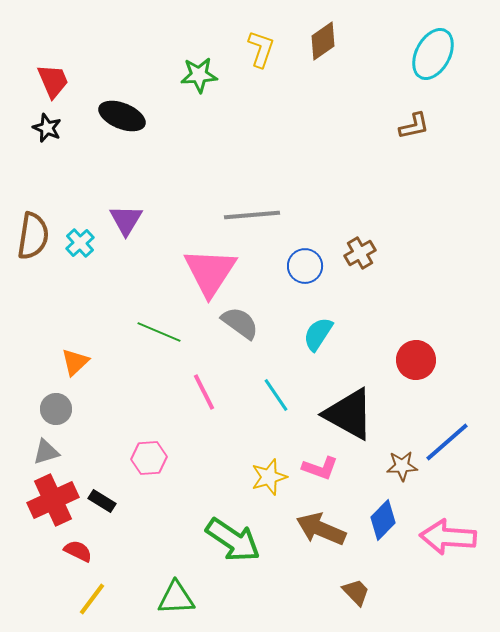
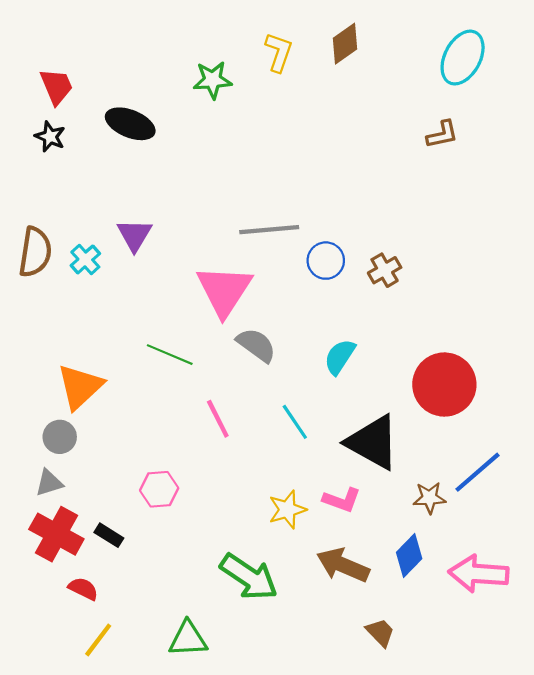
blue circle: (305, 266) -> (326, 261), moved
red circle: (416, 360) -> (444, 385), size x1.5
orange triangle: (75, 362) -> (80, 387), size x1.6
red cross: (53, 500) -> (56, 534), turned -36

